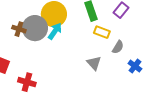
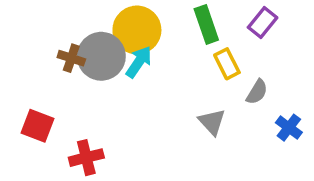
yellow rectangle: (102, 32) -> (227, 64), turned 42
red cross: (27, 82) -> (86, 158), turned -30

